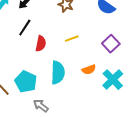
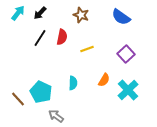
red semicircle: (41, 44) -> (62, 37), moved
orange semicircle: (89, 70) -> (104, 80), turned -40
cyan semicircle: (58, 73) -> (73, 83), size x0.6

